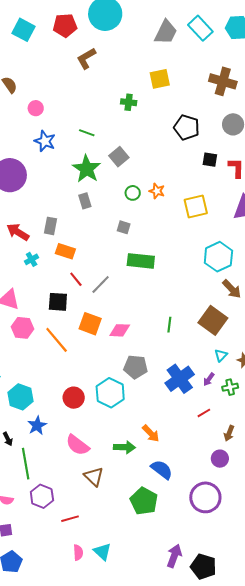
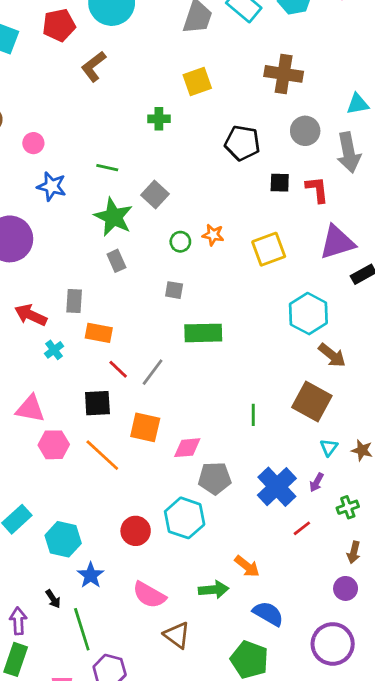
pink diamond: (120, 330) -> (187, 448), moved
green cross: (230, 387) -> (348, 507), moved
red line: (204, 413) -> (302, 528), moved

